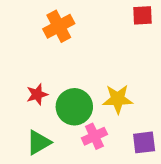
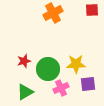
orange cross: (59, 26) -> (53, 13), moved
purple square: (144, 142) -> (88, 84), moved

